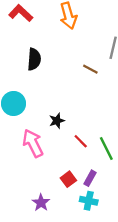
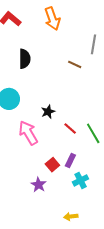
purple rectangle: (90, 178) -> (70, 161), moved
red square: (68, 179) -> (52, 165), moved
cyan cross: (89, 201) -> (81, 180), turned -35

